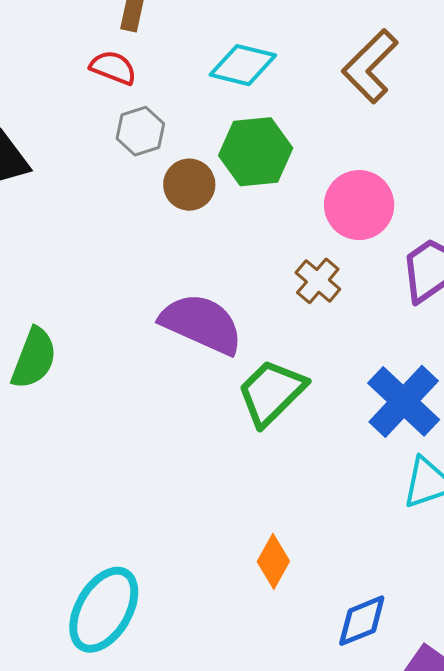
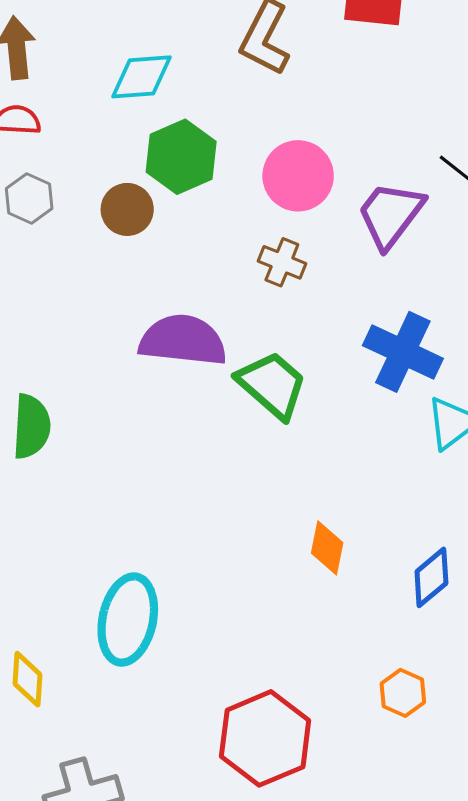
gray hexagon: (140, 131) -> (29, 198), moved
green trapezoid: (271, 392) -> (272, 385), turned 104
cyan ellipse: (104, 610) -> (128, 620), moved

